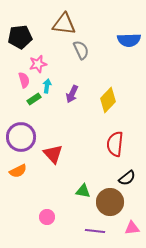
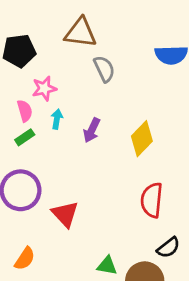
green rectangle: (34, 99) -> (25, 137), moved
orange semicircle: (18, 171) -> (25, 259), moved, turned -30

